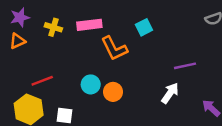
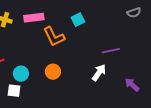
cyan circle: (91, 84) -> (21, 74), moved

